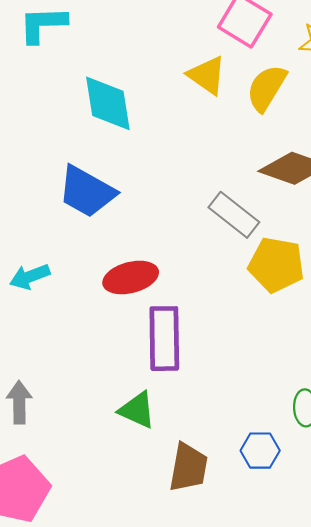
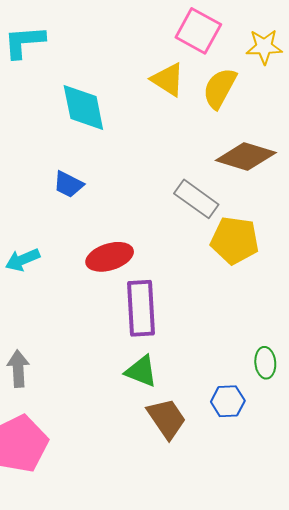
blue trapezoid: (87, 192) -> (68, 184), size x0.6
green triangle: (137, 410) -> (141, 371), moved
brown trapezoid: (188, 467) -> (167, 419), turned -42

